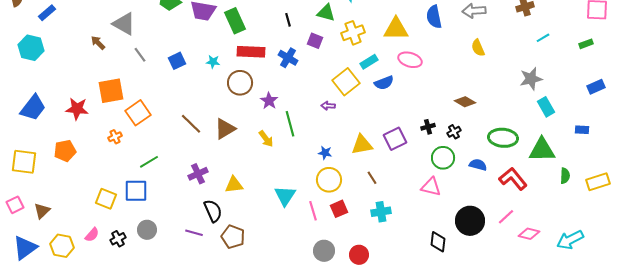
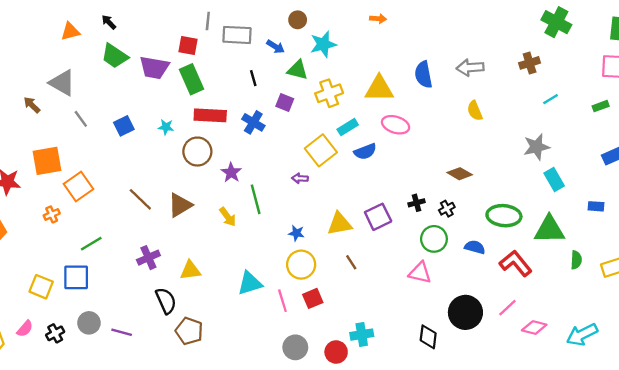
cyan triangle: (285, 196) -> (250, 283), turned 40
cyan cross: (381, 212) -> (362, 335), moved
purple line: (194, 233) -> (122, 332), moved

